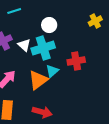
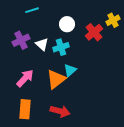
cyan cross: (43, 48) -> (61, 47), size x0.7
red cross: (76, 61) -> (94, 32), moved, turned -30

